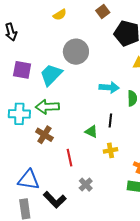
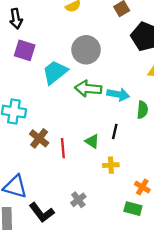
purple square: (22, 70) -> (25, 50), moved
green arrow: (47, 107) -> (88, 89), moved
red line: (70, 158) -> (63, 148), moved

